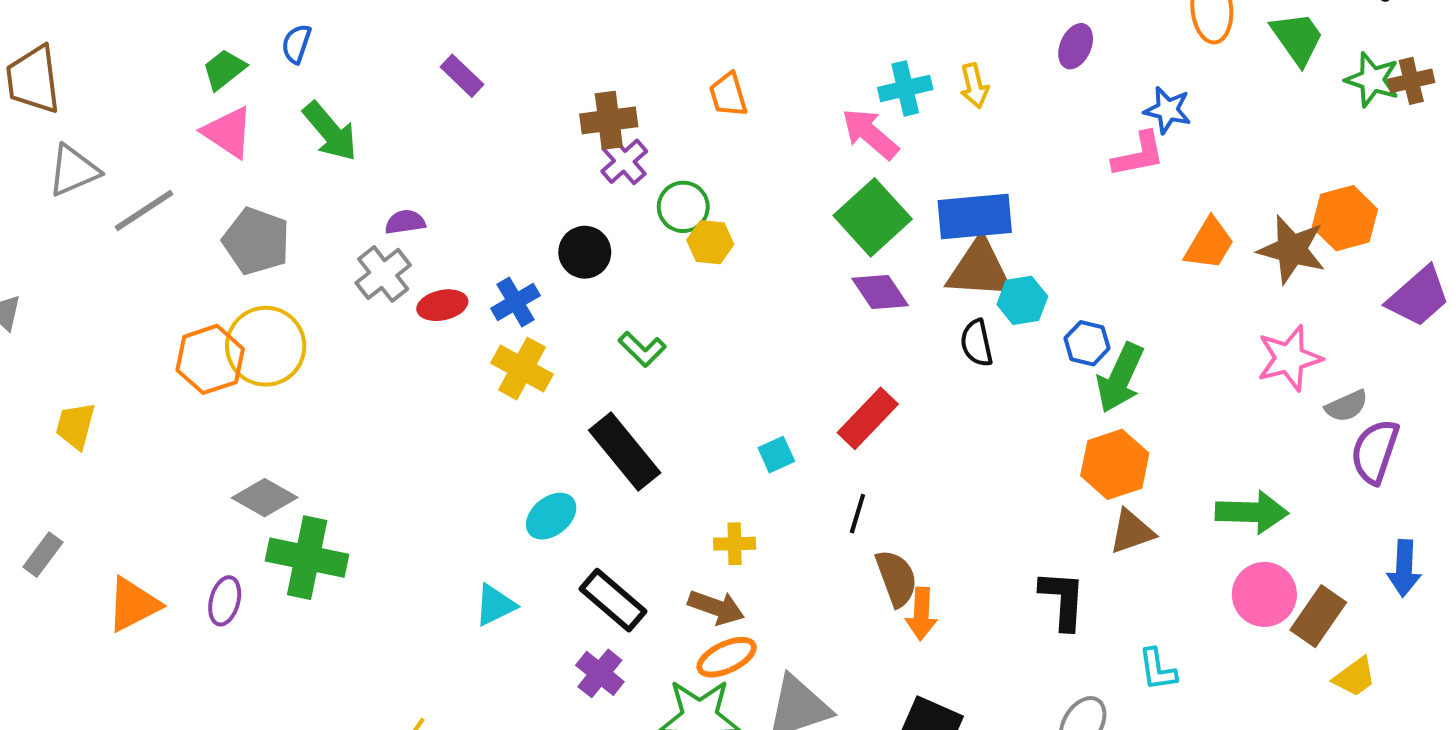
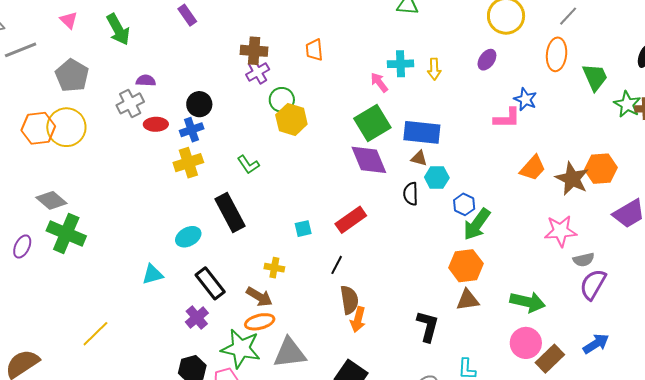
pink triangle: (228, 132) -> (69, 20), size x0.7
pink arrow: (870, 134) -> (379, 82), size x0.7
yellow hexagon: (710, 242) -> (291, 119), size x1.4
black circle: (585, 252) -> (199, 104), moved
brown triangle: (979, 269) -> (419, 158), size x0.5
purple diamond: (880, 292) -> (369, 160), size x1.4
yellow cross: (522, 369) -> (188, 163), turned 32
blue arrow: (1404, 568) -> (596, 344), turned -136

